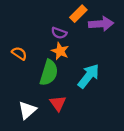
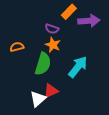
orange semicircle: (19, 53) -> (17, 47), turned -48
red triangle: (58, 103) -> (51, 91), turned 42
white triangle: (27, 110) -> (38, 99), moved

